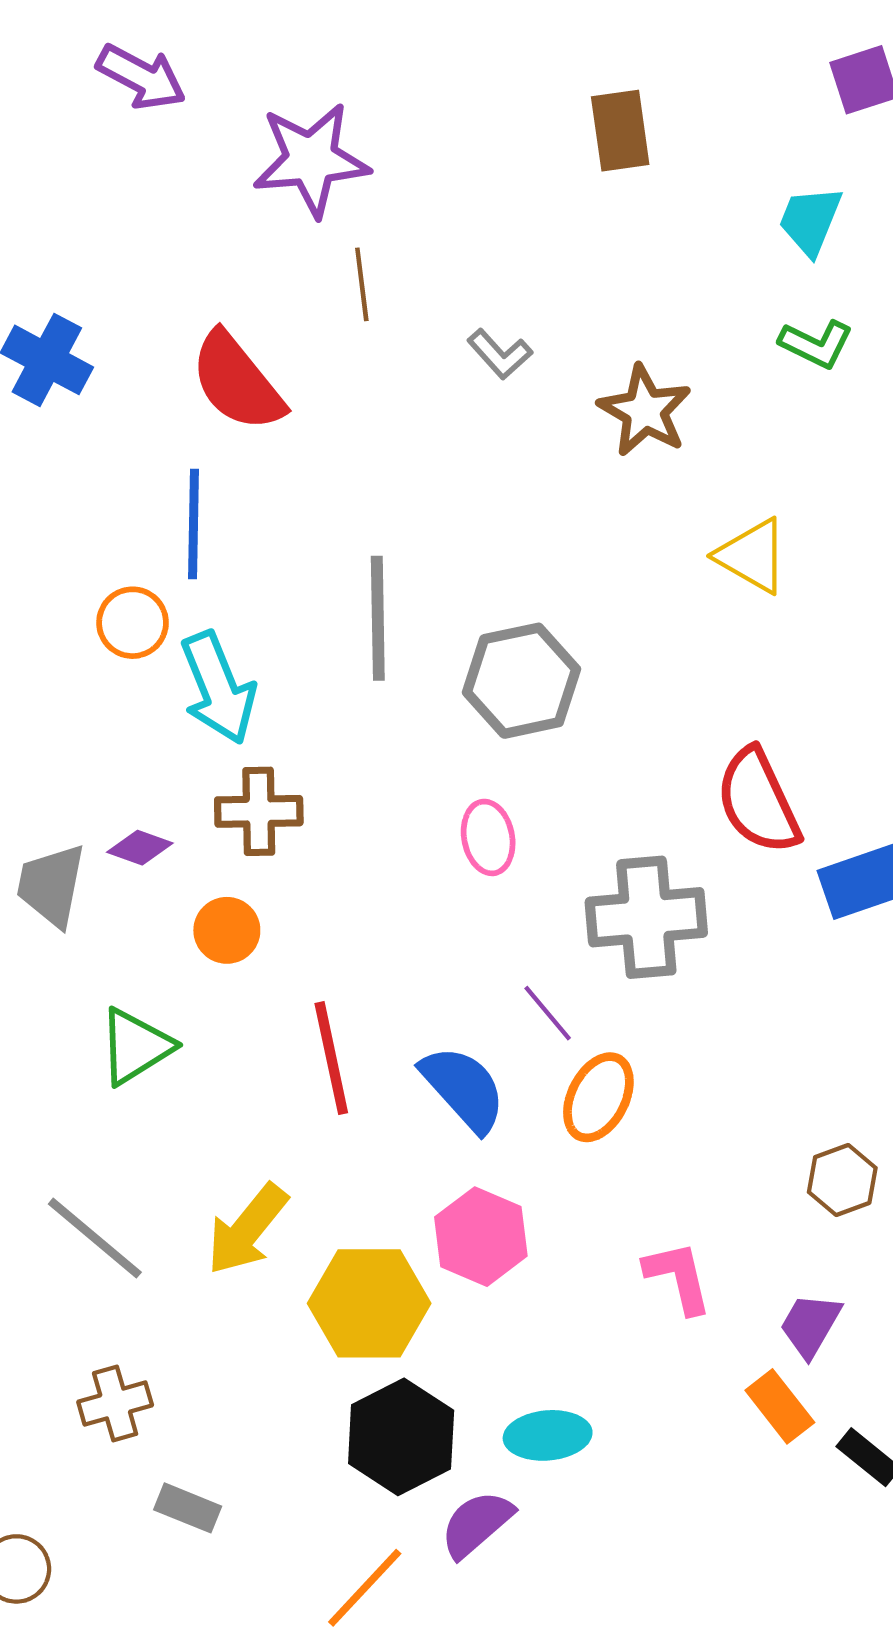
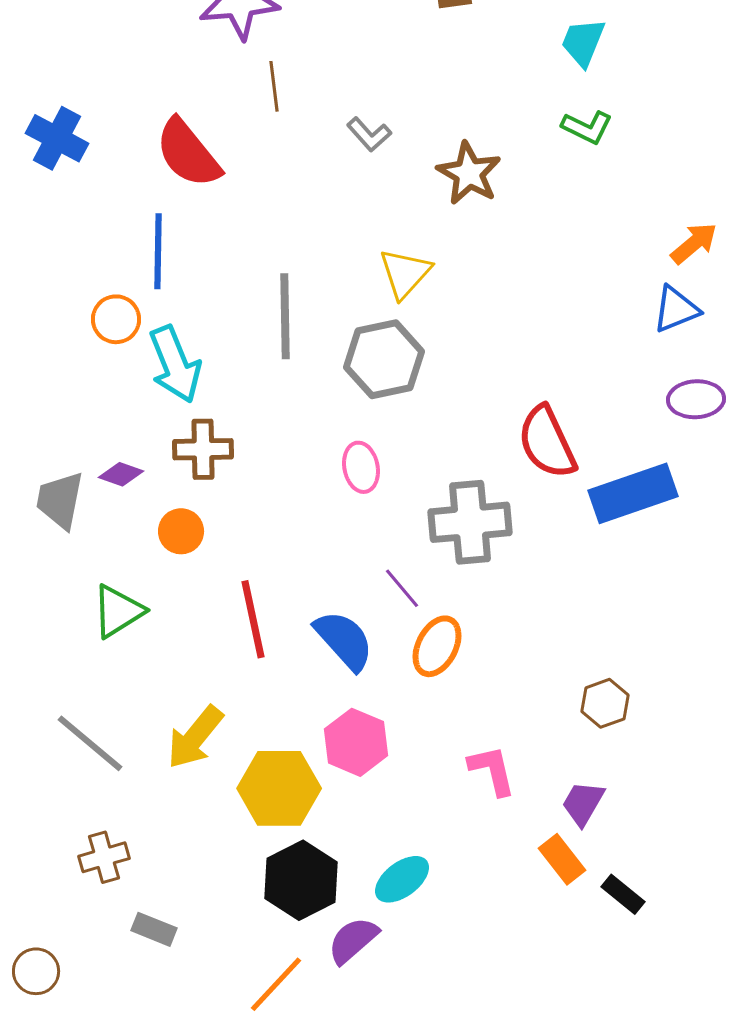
yellow triangle: (752, 556) -> (405, 273), moved, turned 42
cyan ellipse: (548, 1435) -> (402, 879), turned -32

